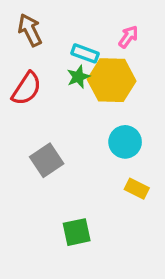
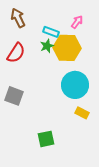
cyan circle: (125, 142) -> (75, 85), size x1.4
gray square: (47, 160) -> (14, 96), moved, turned -36

